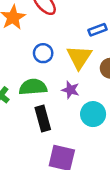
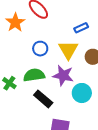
purple star: (70, 90) -> (63, 75), size x1.5
black rectangle: (43, 118) -> (43, 99), turned -30

